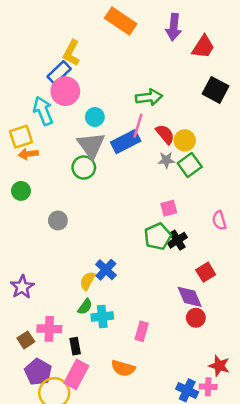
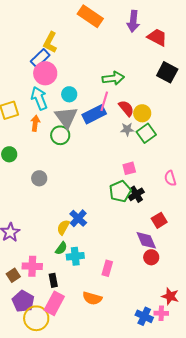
red trapezoid: (203, 47) -> (157, 37), turned -95
cyan arrow: (43, 111) -> (39, 98), moved
orange arrow: (28, 154) -> (35, 123), moved, turned 105

